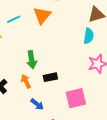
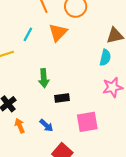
cyan line: (14, 19) -> (28, 34), turned -40
orange arrow: (26, 81) -> (20, 126), moved

